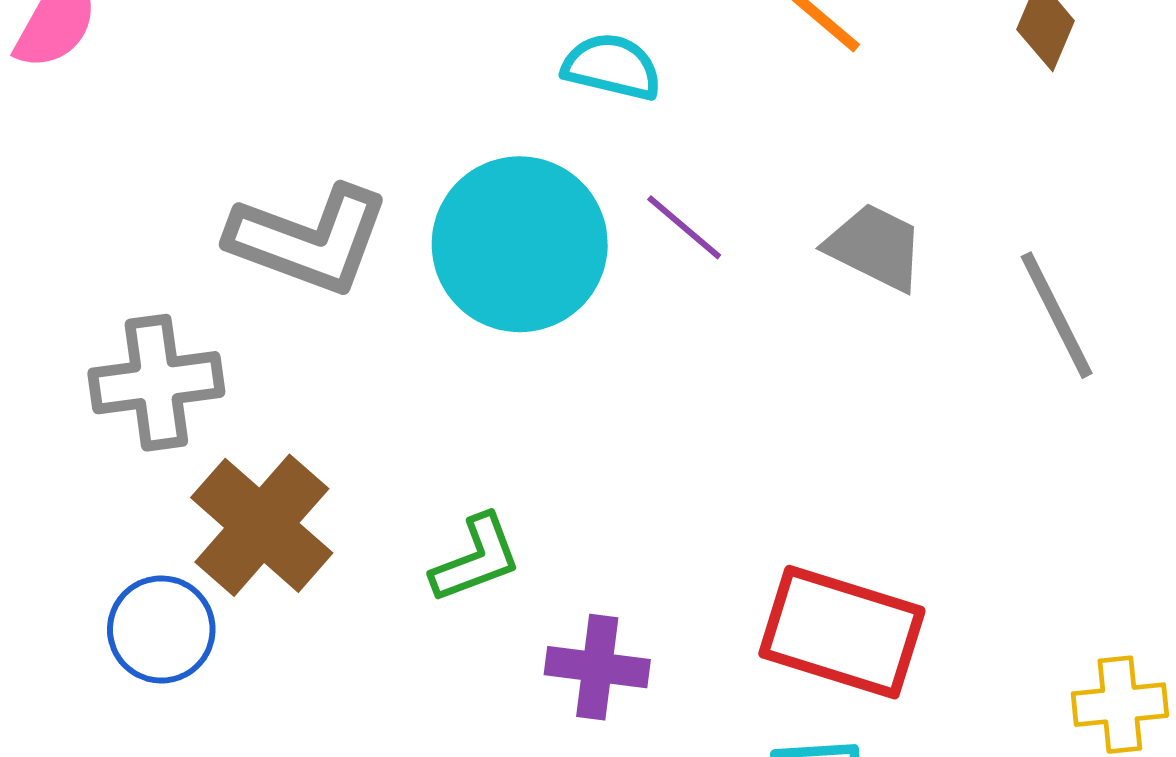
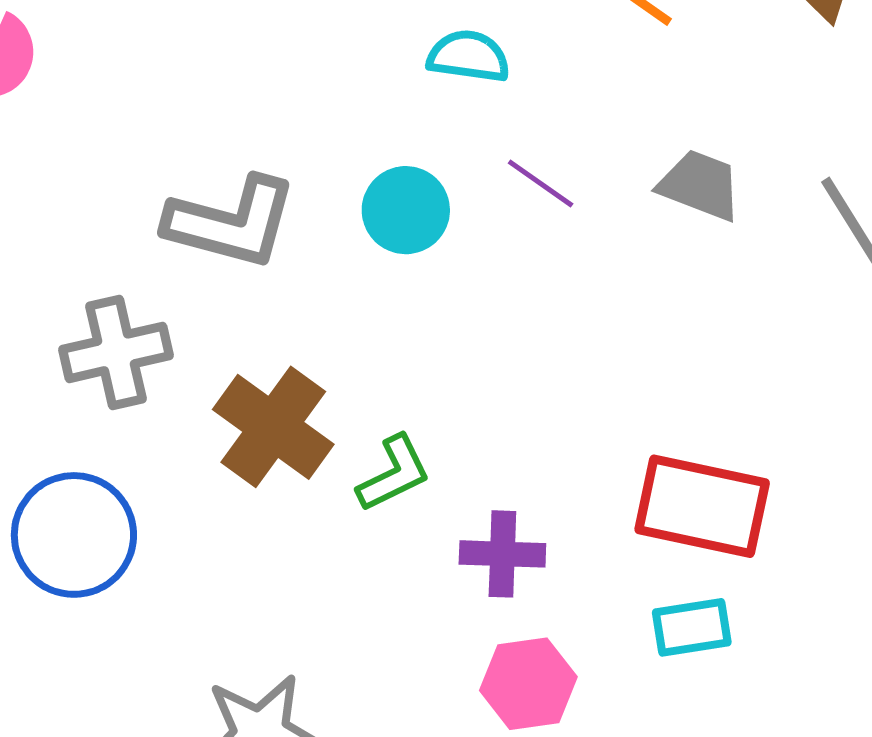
cyan circle: (520, 244) -> (406, 210), size x0.6
brown cross: (262, 525) -> (273, 427), moved
blue circle: (161, 629) -> (74, 535), moved, size x1.4

